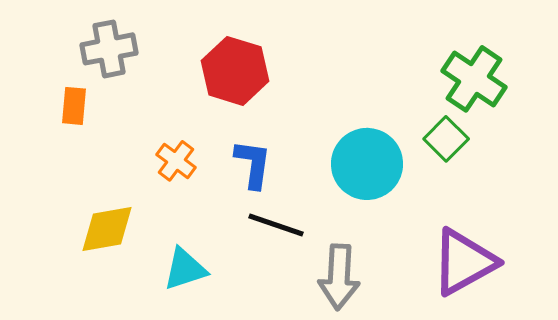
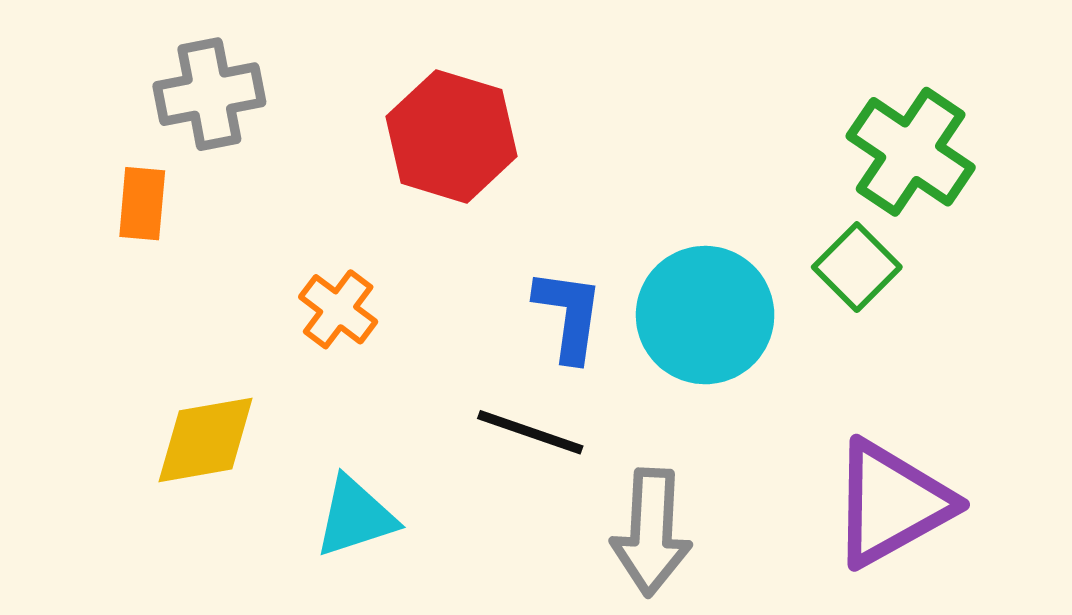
blue L-shape: (253, 164) -> (569, 315), moved

